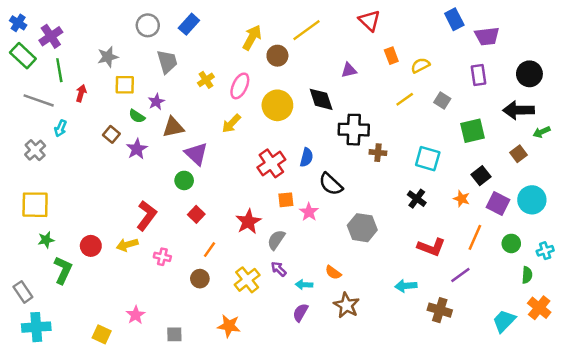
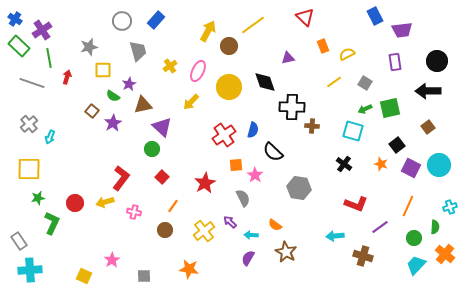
cyan arrow: (61, 128) -> (50, 137), moved
green arrow: (542, 132) -> (365, 109), moved
orange line: (475, 237) -> (408, 206), moved
gray semicircle: (276, 240) -> (243, 198), moved, turned 120
green circle: (511, 243) -> (414, 238), moved

